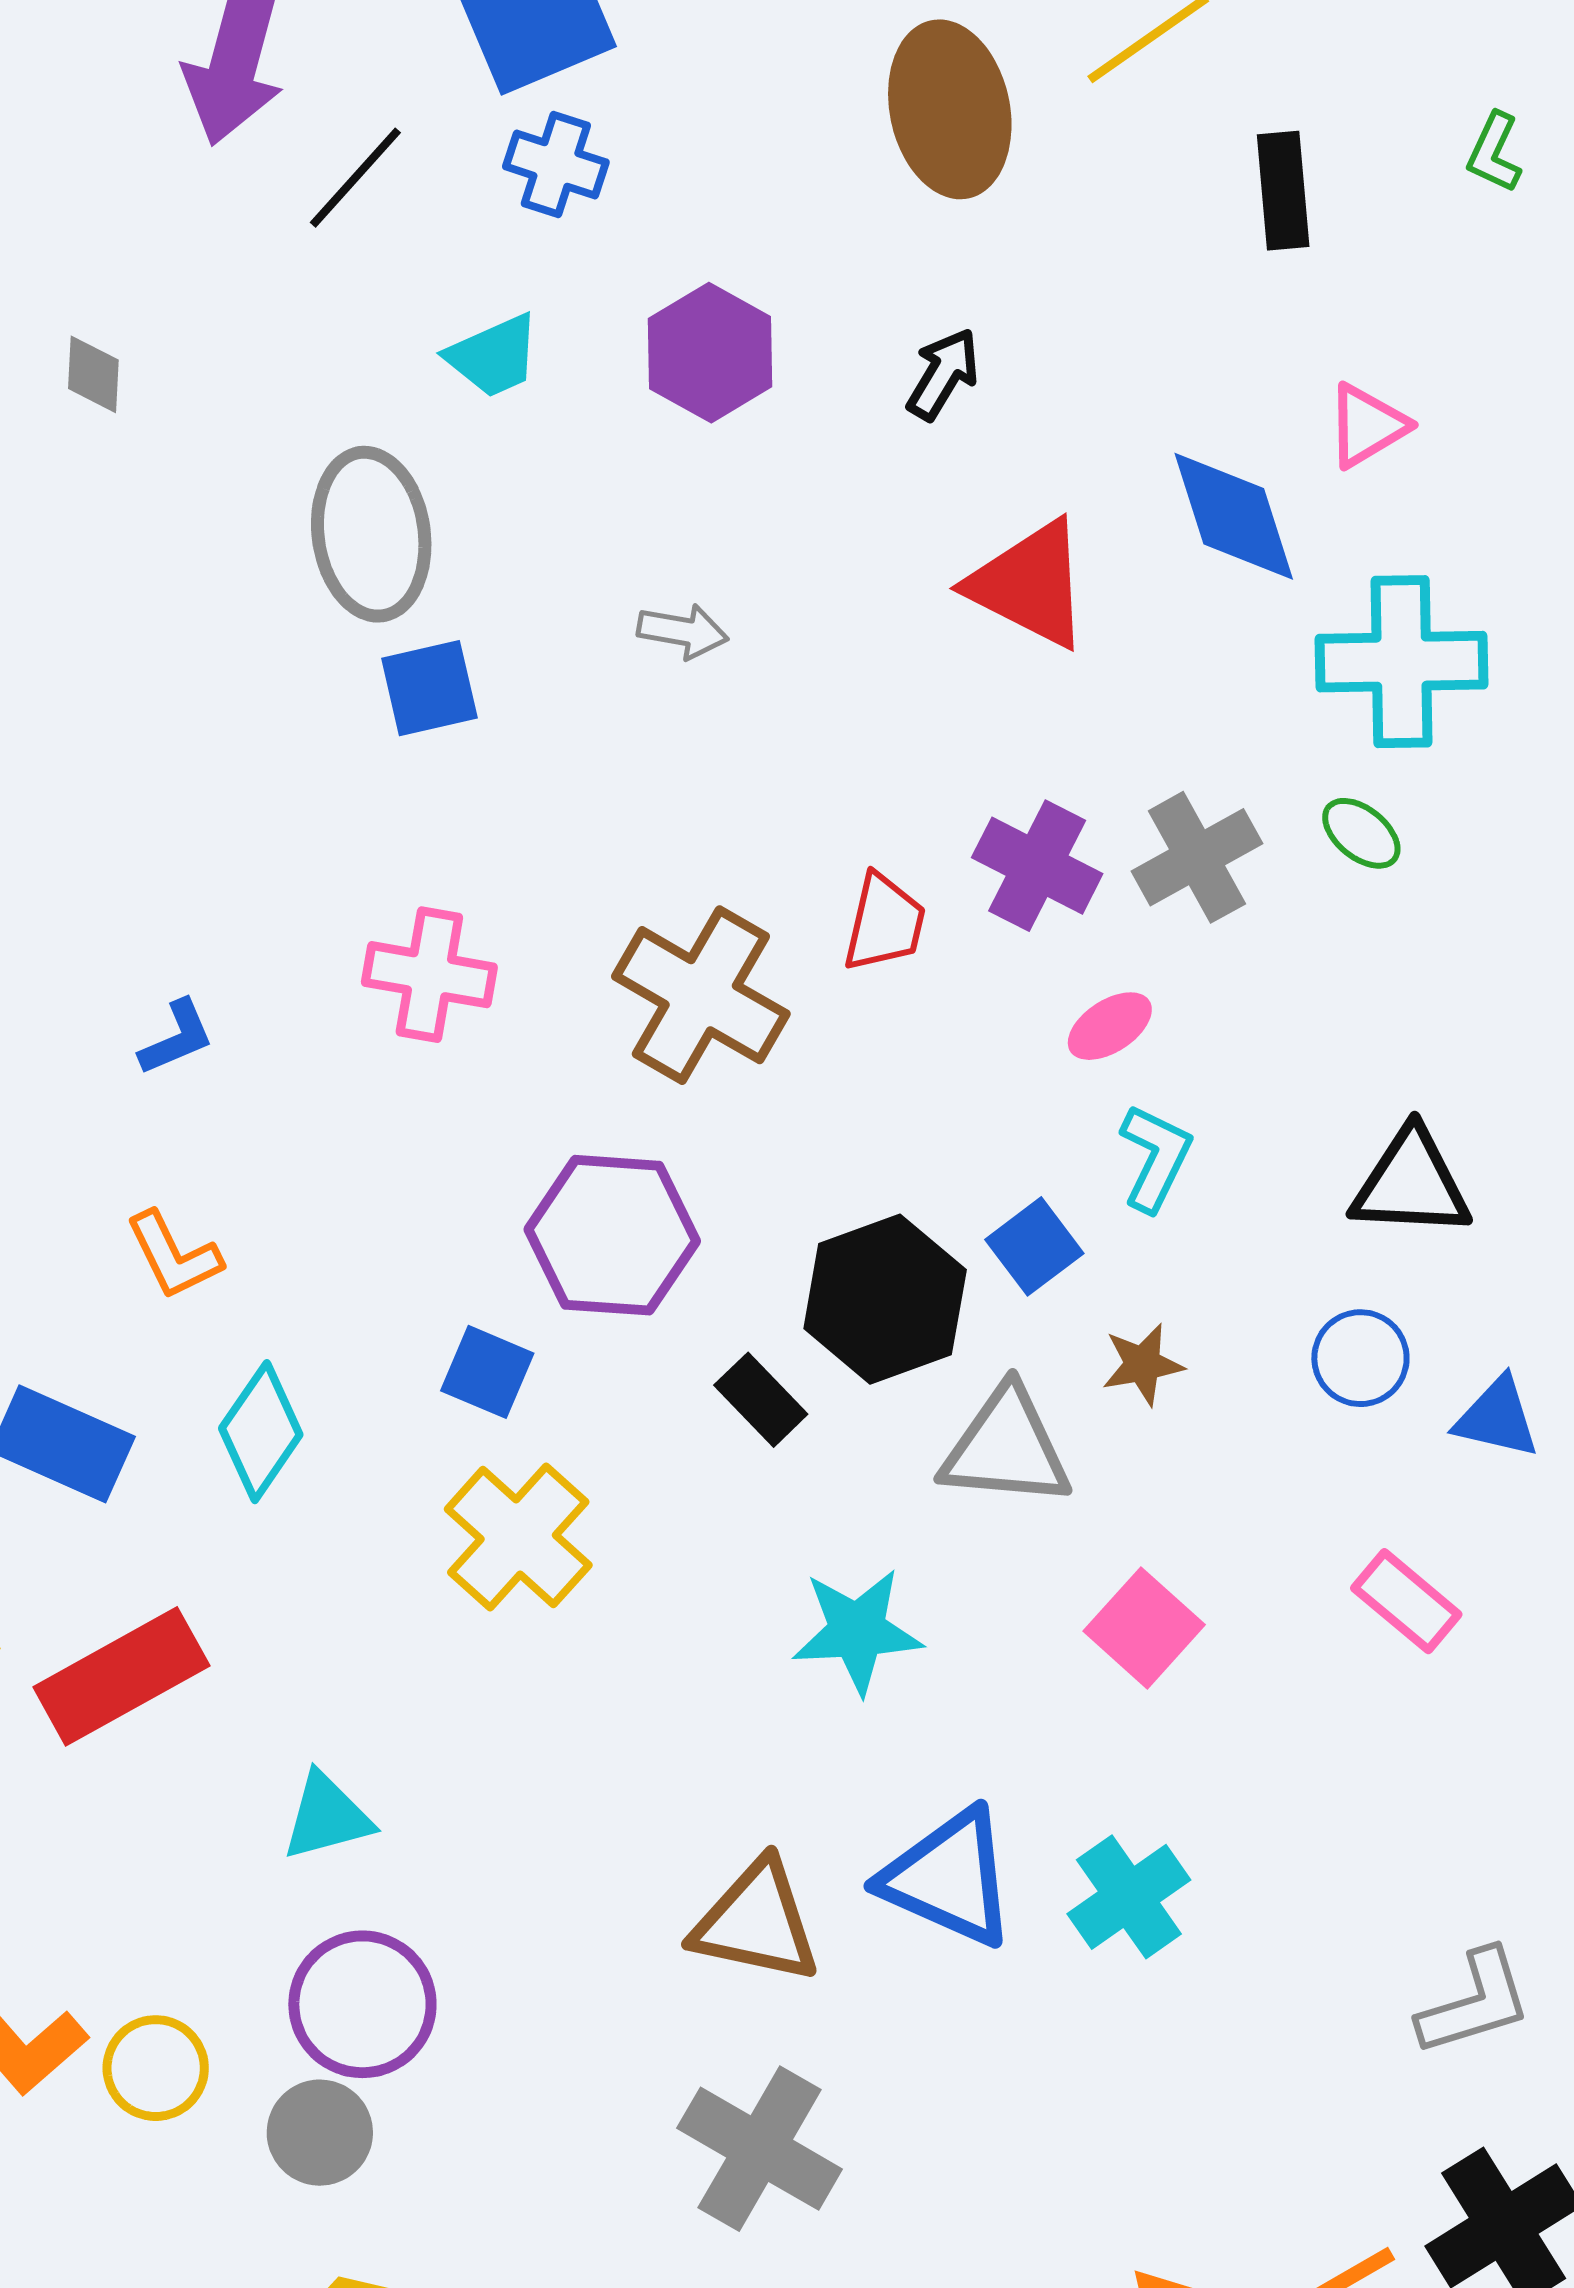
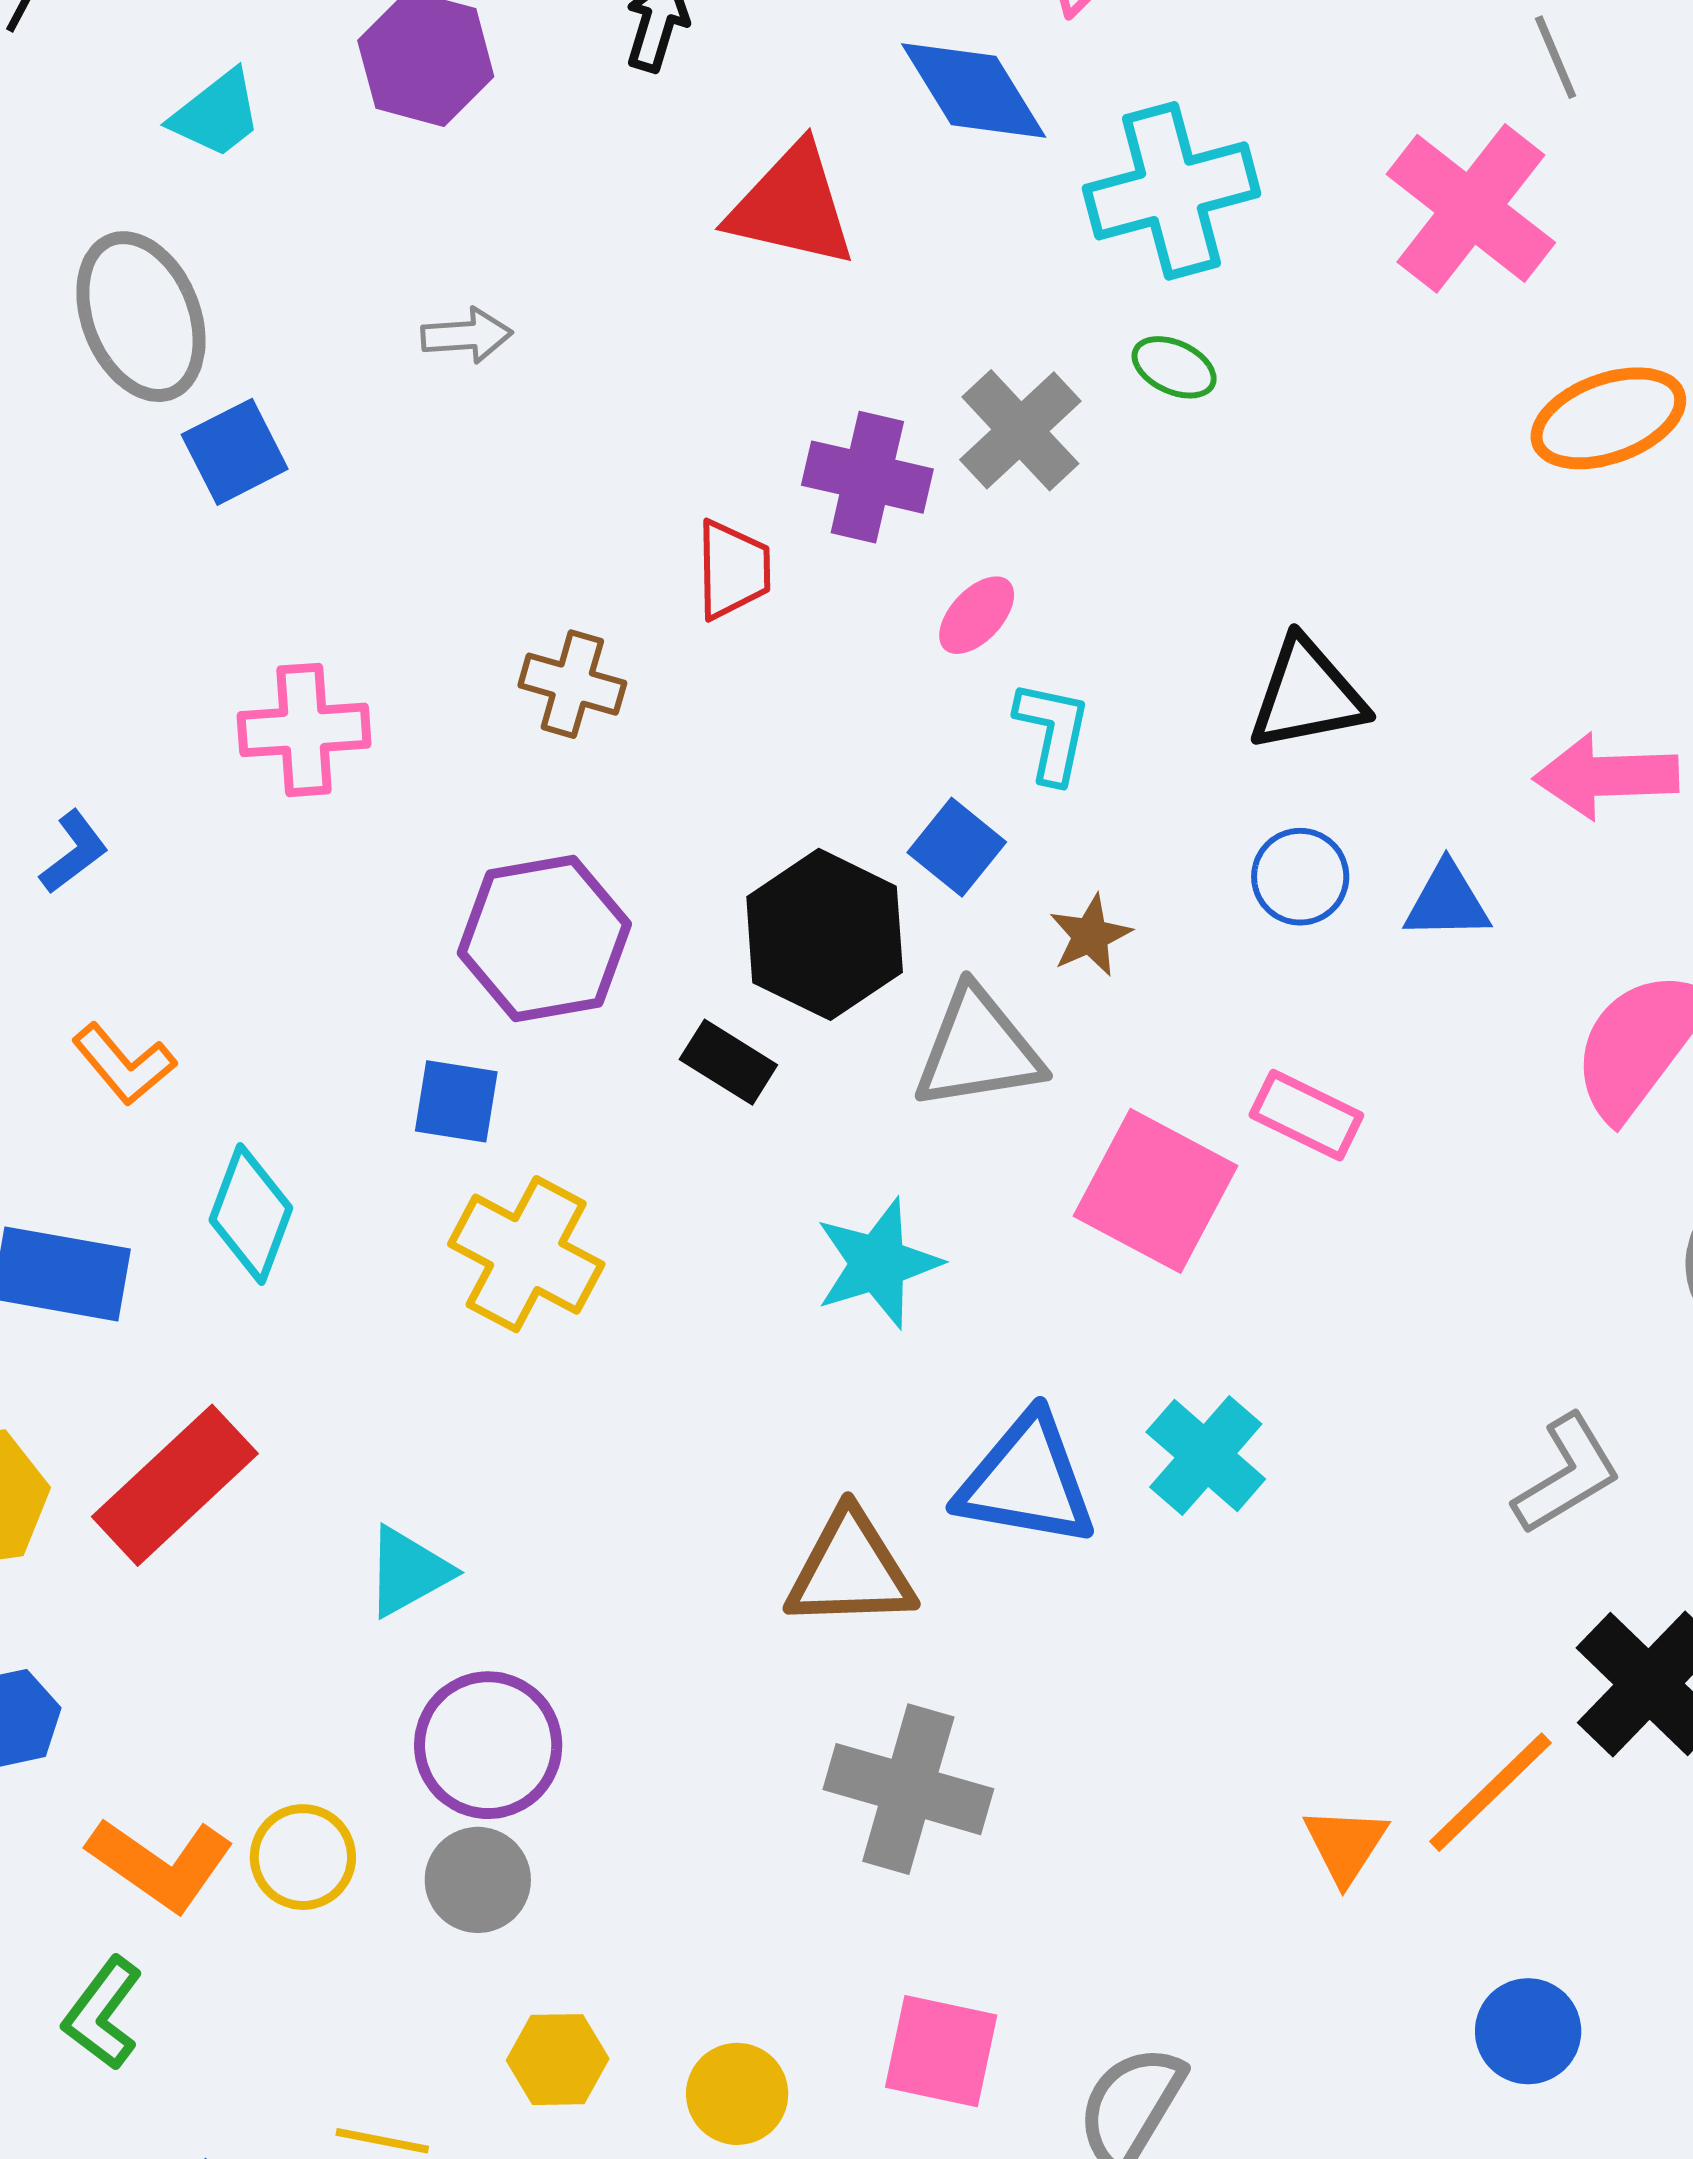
brown cross: (701, 995) -> (572, 684), size x0.6
pink rectangle: (1406, 1601) -> (1306, 1115), moved
pink square: (1144, 1628) -> (1156, 1191), size x1.4

